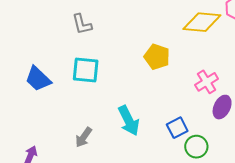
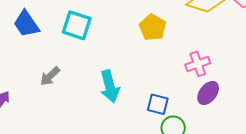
blue square: (177, 128) -> (158, 104), turned 30
gray arrow: (84, 137) -> (50, 76), moved

